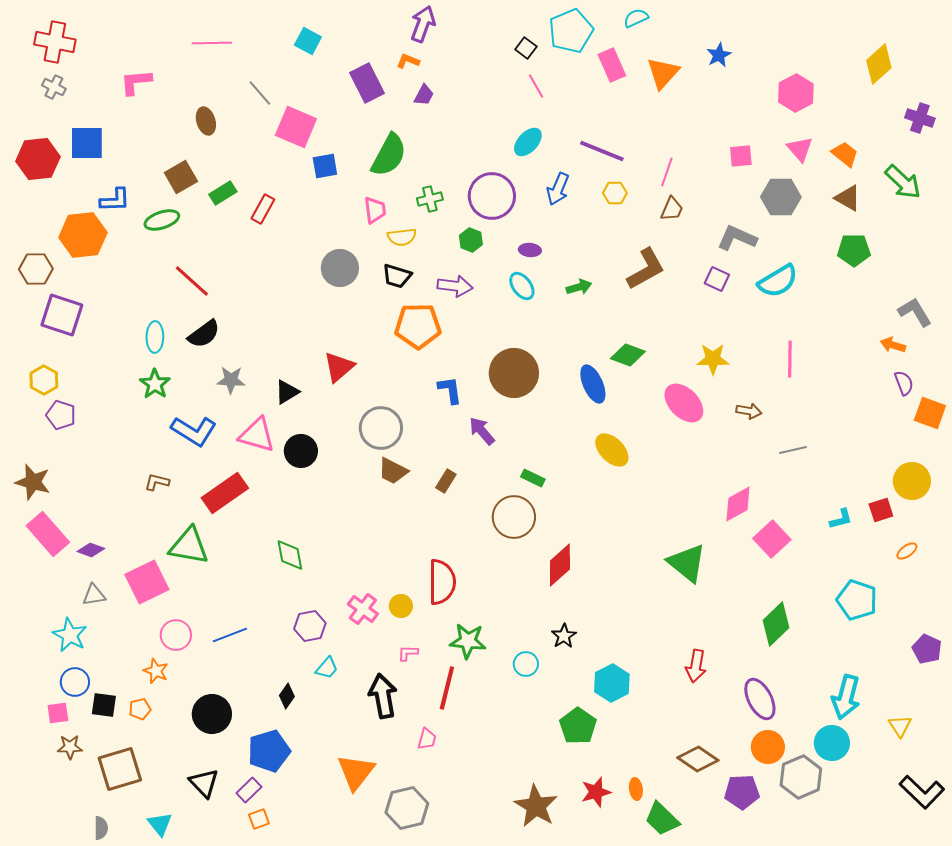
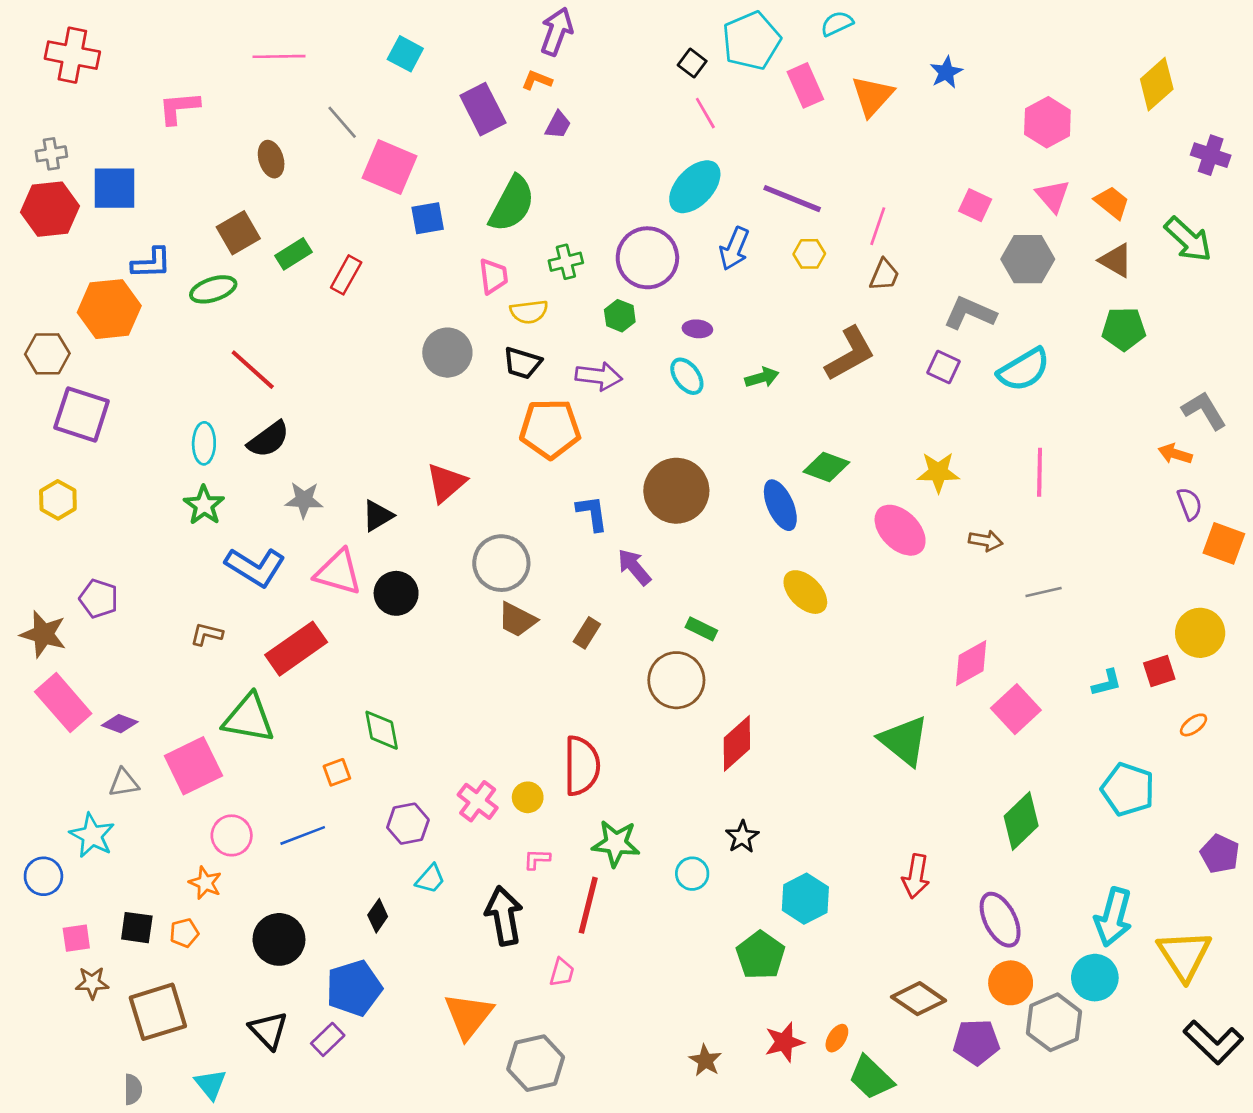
gray cross: (54, 87) -> (51, 154), moved, turned -35
cyan ellipse: (528, 142) -> (695, 187), size x1.4
pink square: (741, 156) -> (975, 205), turned 30
purple pentagon: (61, 415) -> (99, 599), moved
blue circle: (75, 682) -> (43, 876), moved
yellow triangle: (900, 726) -> (1184, 955), size x1.8
orange ellipse: (636, 789) -> (837, 1038), turned 40
brown star: (536, 806) -> (705, 1060), size x0.6
orange square: (259, 819) -> (337, 772), moved

